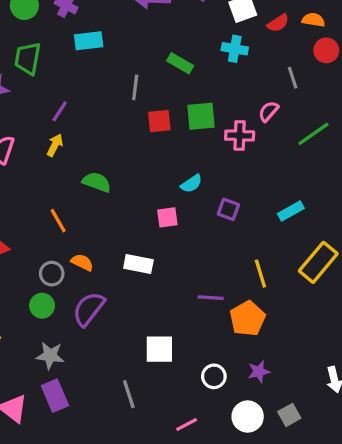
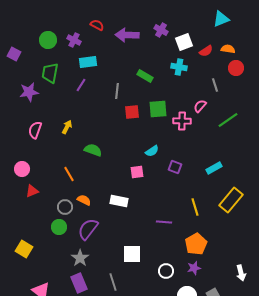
purple line: (60, 111) -> (81, 85), moved
orange pentagon: (248, 319) -> (196, 244), moved
gray star: (50, 355) -> (80, 258), moved, turned 30
purple rectangle: (55, 396) -> (79, 283), moved

